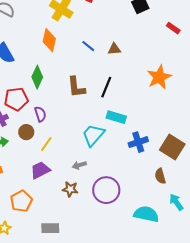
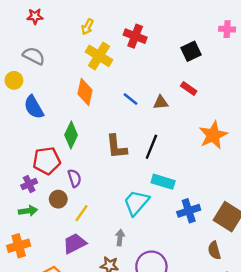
red rectangle: (173, 28) -> (189, 89), moved
gray arrow: (79, 165) -> (120, 238), turned 112

